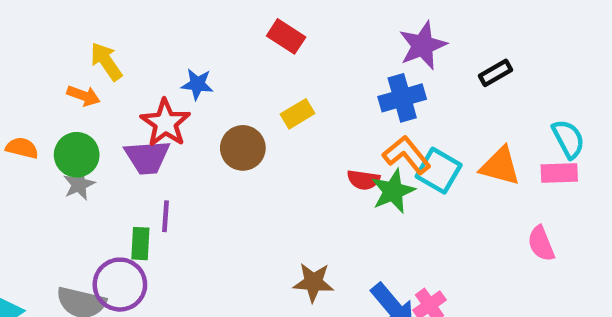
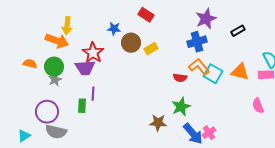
yellow arrow: (106, 61) -> (67, 26), turned -138
blue star: (197, 84) -> (114, 29), moved
orange arrow: (83, 96) -> (57, 41), size x1.6
brown circle: (243, 148) -> (131, 43), moved
green star: (393, 191) -> (181, 107), moved
purple circle: (120, 285) -> (47, 112), moved

